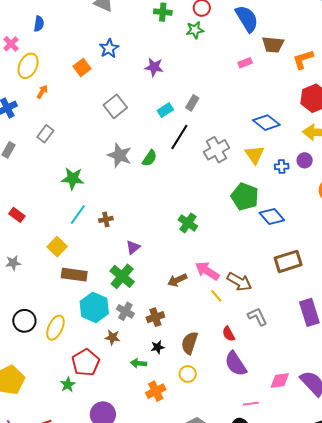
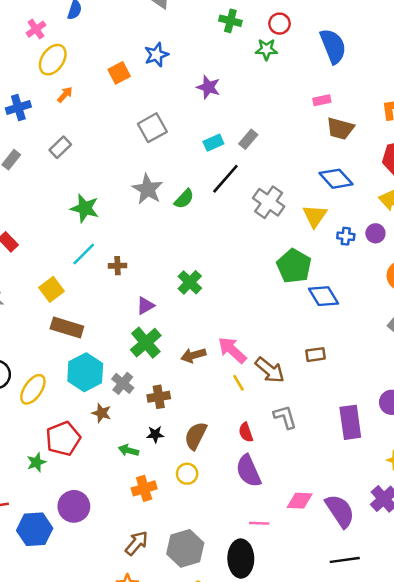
brown trapezoid: (273, 45) -> (340, 129), moved
gray cross: (217, 150) -> (269, 202), turned -35
green cross: (188, 223) -> (190, 282), moved
brown rectangle: (288, 261) -> (315, 355), moved, size x0.6
green cross: (122, 276) -> (146, 343), moved

